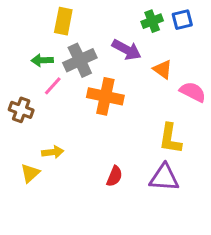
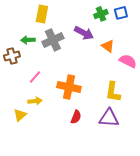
pink line: (53, 86) -> (35, 77), moved
orange cross: (105, 96) -> (69, 87), moved
brown cross: (21, 110) -> (12, 56), moved, turned -35

